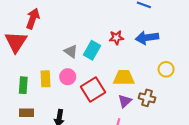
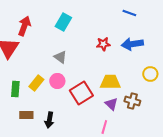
cyan rectangle: (92, 50) -> (63, 22), moved
yellow rectangle: (45, 79) -> (36, 83), turned 42
purple triangle: (125, 101) -> (111, 104), turned -32
brown rectangle: (26, 113) -> (26, 115), moved

